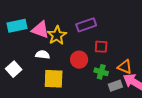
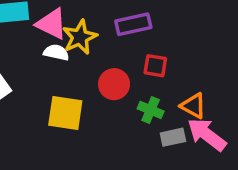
white semicircle: (43, 55) -> (56, 52), moved

